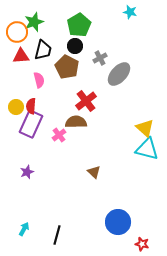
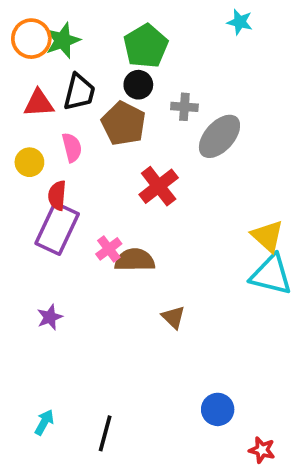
orange circle: (17, 32) -> (31, 39), moved
gray cross: (100, 58) -> (184, 107), turned 32
yellow circle: (16, 107) -> (29, 162), moved
brown semicircle: (76, 122) -> (135, 260), moved
blue circle: (118, 222) -> (218, 409), size x0.7

